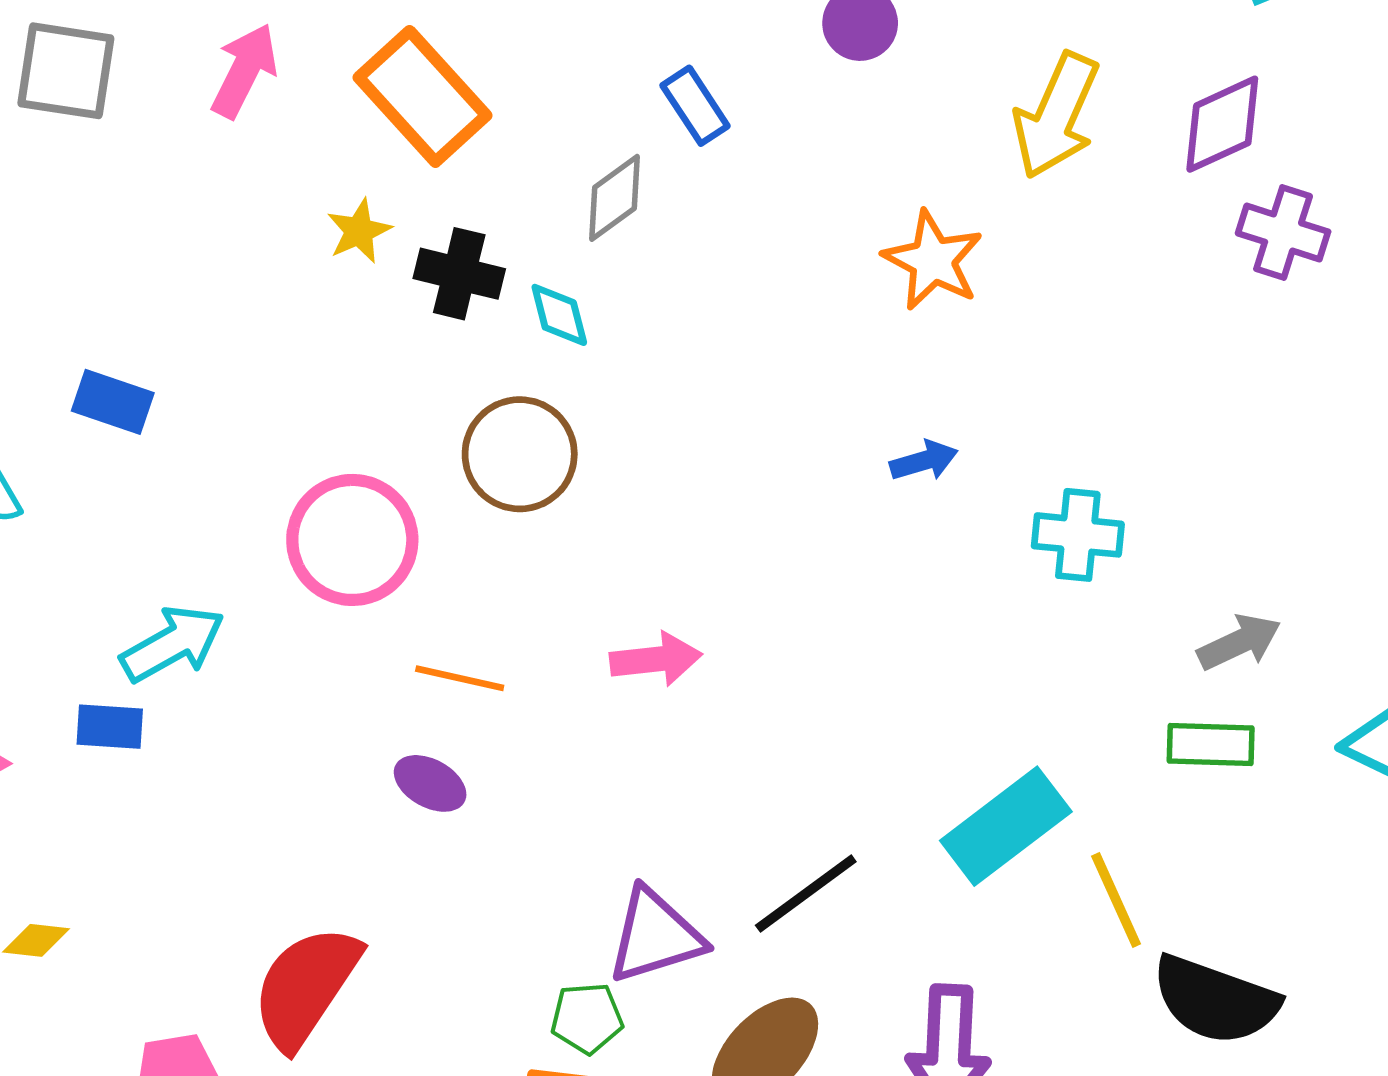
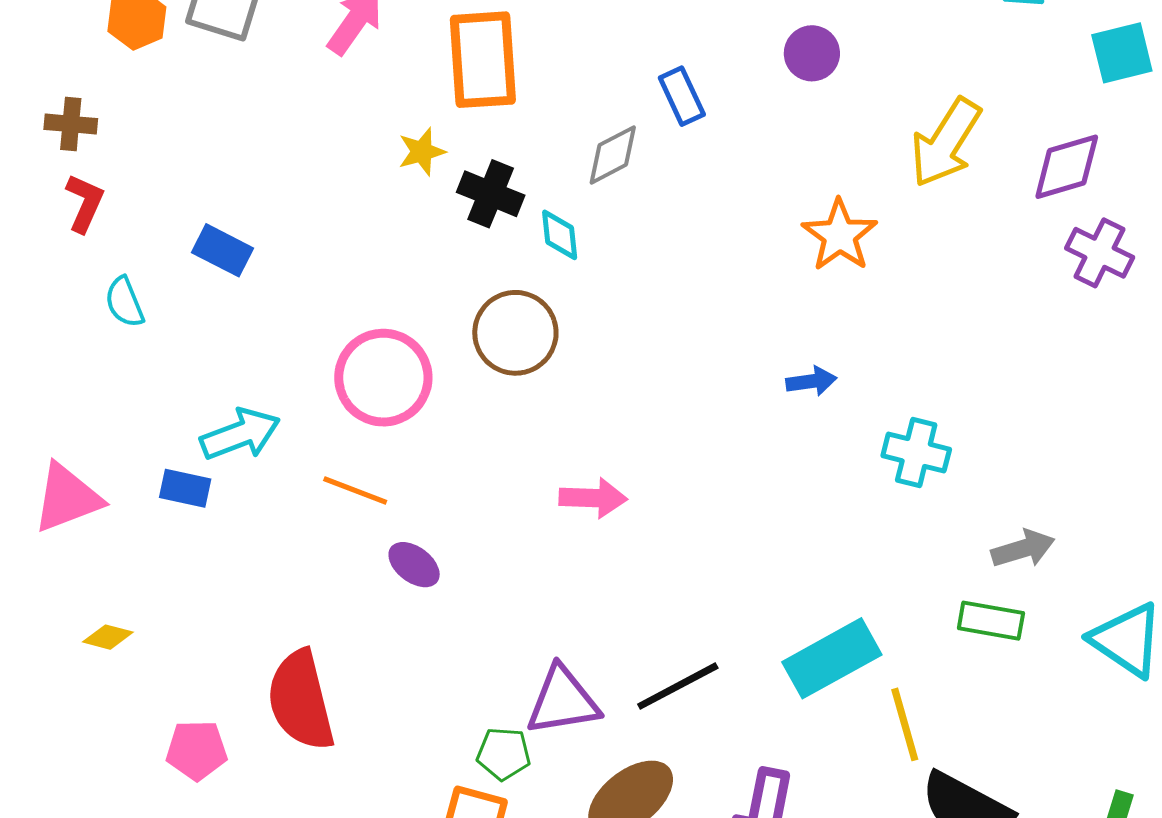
orange rectangle: (422, 96) -> (483, 60), turned 30
orange line: (460, 678) -> (355, 491), moved
red semicircle: (306, 987) -> (301, 700), turned -56

